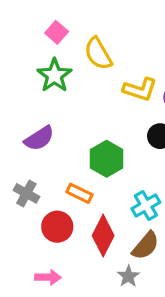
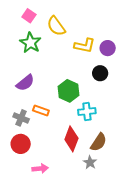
orange rectangle: (79, 193) -> (41, 110), moved
cyan cross: (146, 206) -> (87, 112), moved, turned 30
red circle: (57, 227) -> (21, 144), moved

